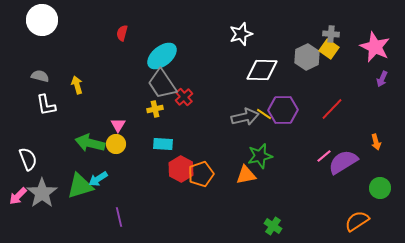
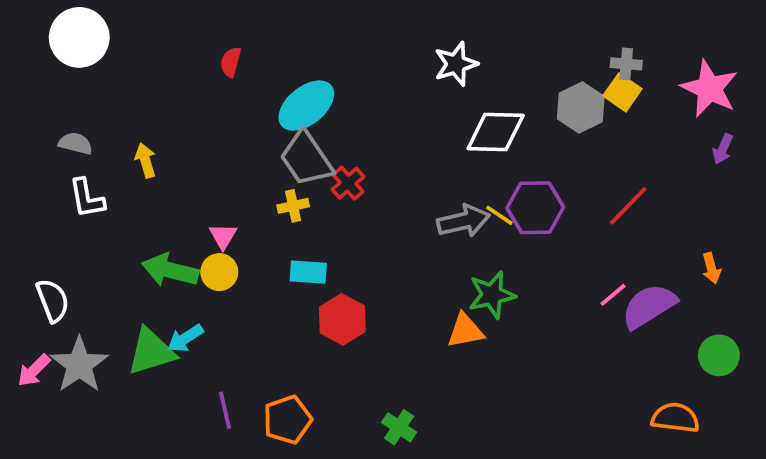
orange pentagon: (201, 174) -> (287, 420), moved
orange semicircle: (357, 221) -> (675, 418), turned 40
green cross: (273, 226) -> (399, 427), moved

